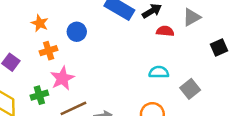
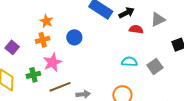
orange star: (40, 23) -> (46, 21), moved
blue circle: (77, 32) -> (74, 37), moved
gray square: (190, 89) -> (155, 66), moved

